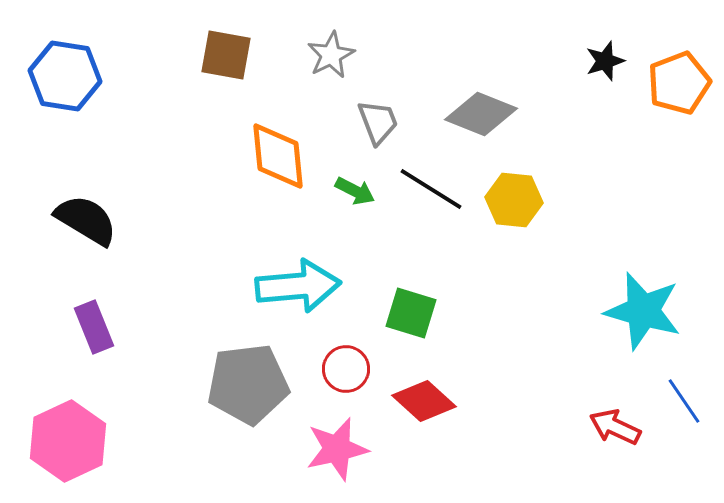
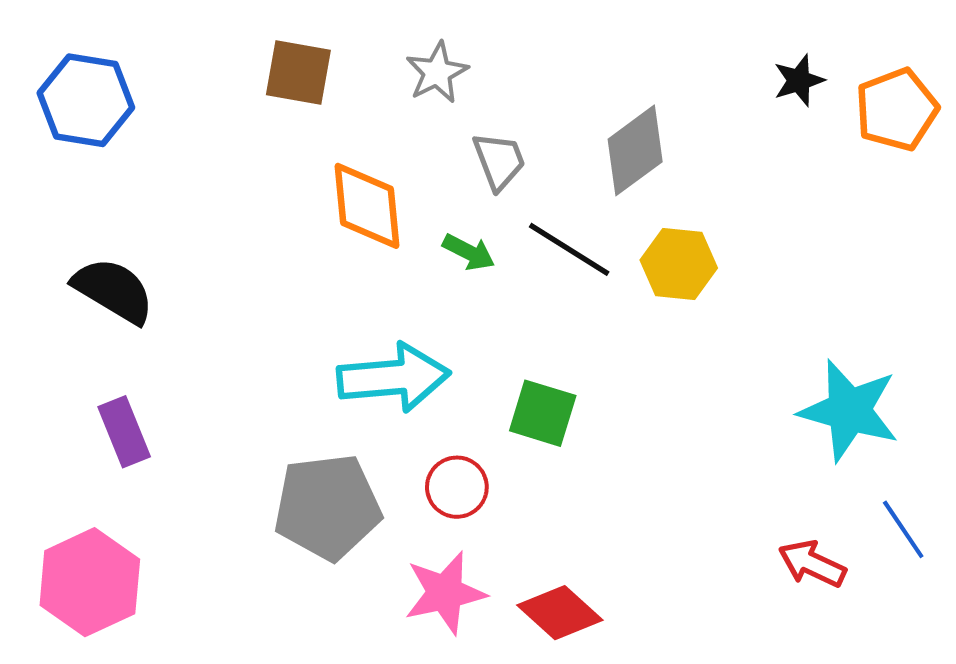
gray diamond: (481, 114) -> (635, 150), turned -58
red diamond: (424, 401) -> (560, 613), moved

